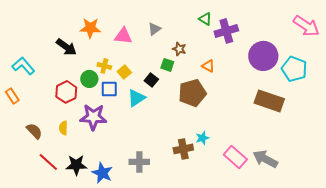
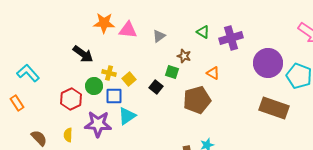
green triangle: (205, 19) -> (203, 32), moved
orange star: (90, 28) -> (104, 23), moved
pink triangle: (123, 36) -> (128, 30), moved
black arrow: (66, 47) -> (83, 54), moved
cyan triangle: (136, 98) -> (127, 116), moved

